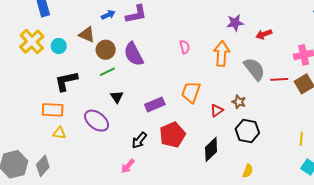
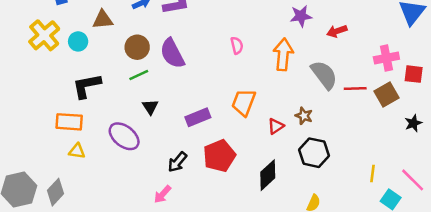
brown triangle: (87, 34) -> (103, 20), moved, turned -30
yellow line: (301, 139) -> (373, 174), moved

